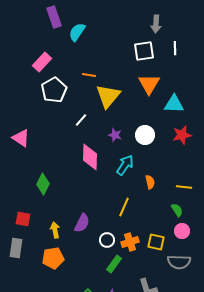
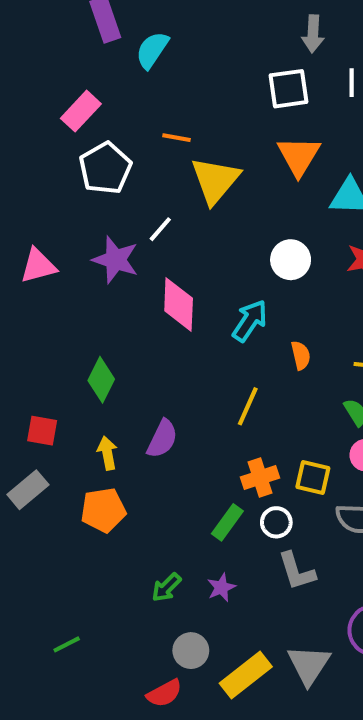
purple star: (115, 135) -> (115, 260), moved, size x1.6
pink triangle: (21, 138) -> (38, 266), turned -48
green diamond: (43, 184) -> (101, 380), moved
white circle: (107, 240) -> (276, 522), moved
gray rectangle: (16, 248) -> (28, 490), turned 42

